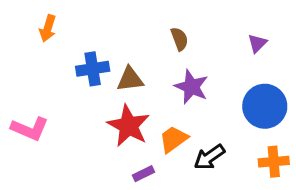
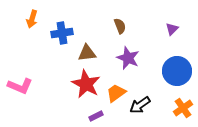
blue cross: (93, 69) -> (62, 33), moved
orange cross: (274, 162) -> (183, 108), turned -30

